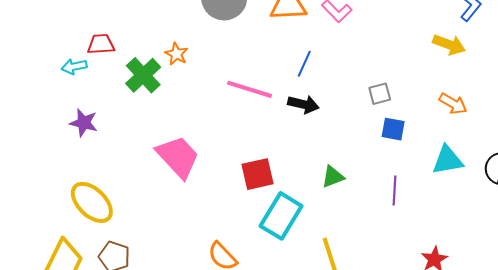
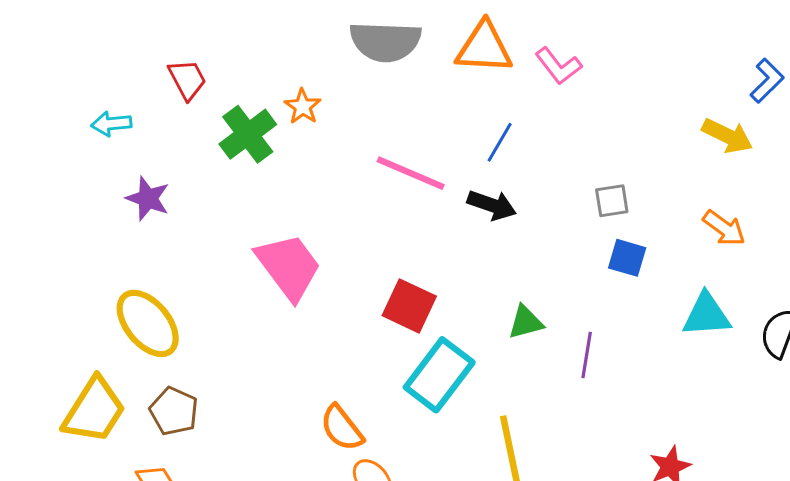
red trapezoid: (101, 44) -> (187, 79), turned 60
cyan arrow: (74, 67) -> (111, 124), moved
red square: (257, 174) -> (409, 306), turned 32
purple line: (395, 191) -> (587, 355), moved

